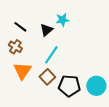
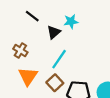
black line: (20, 27) -> (32, 16), moved

